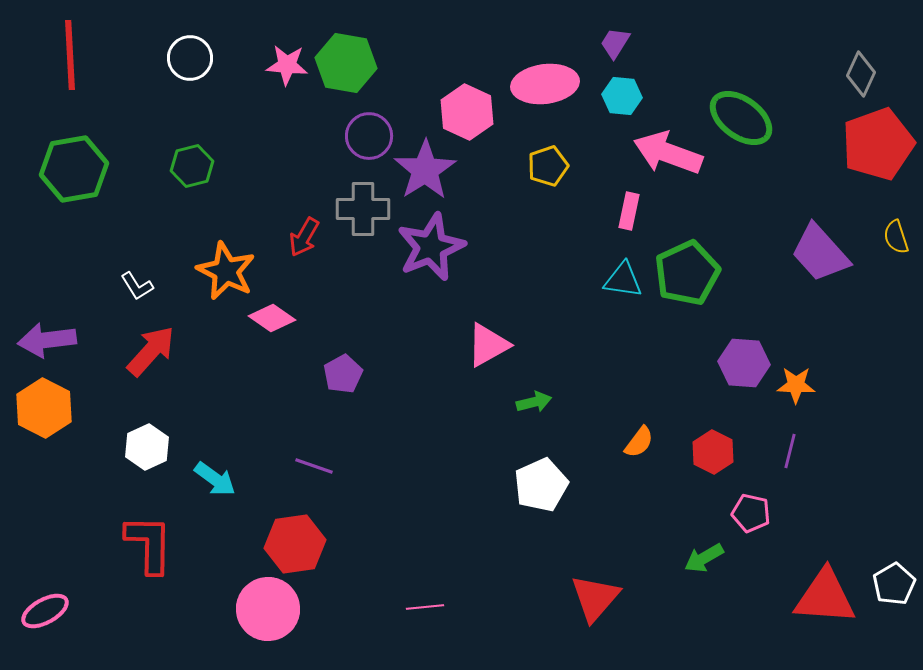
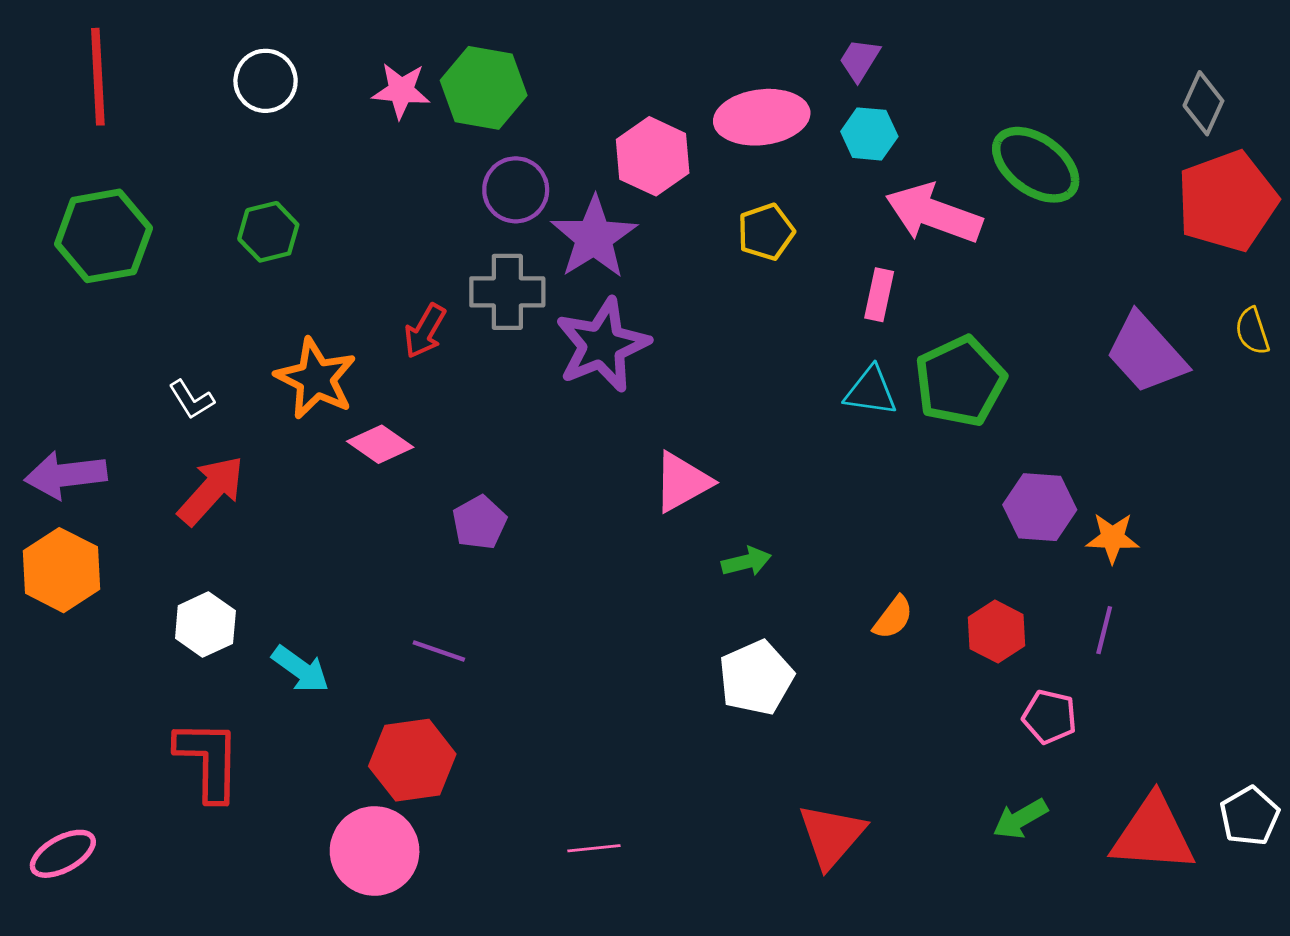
green arrow: (704, 558) -> (1020, 819), moved

